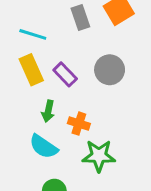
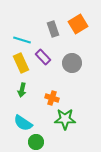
purple rectangle: (65, 74) -> (43, 57), moved
green arrow: (48, 111) -> (22, 90), moved
cyan semicircle: (44, 147) -> (23, 123), moved

